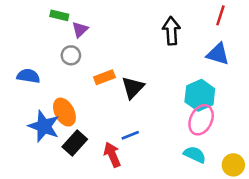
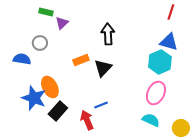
black arrow: (171, 31) -> (108, 34), moved
gray circle: (71, 55) -> (40, 43), moved
cyan hexagon: (200, 95) -> (160, 62), moved

